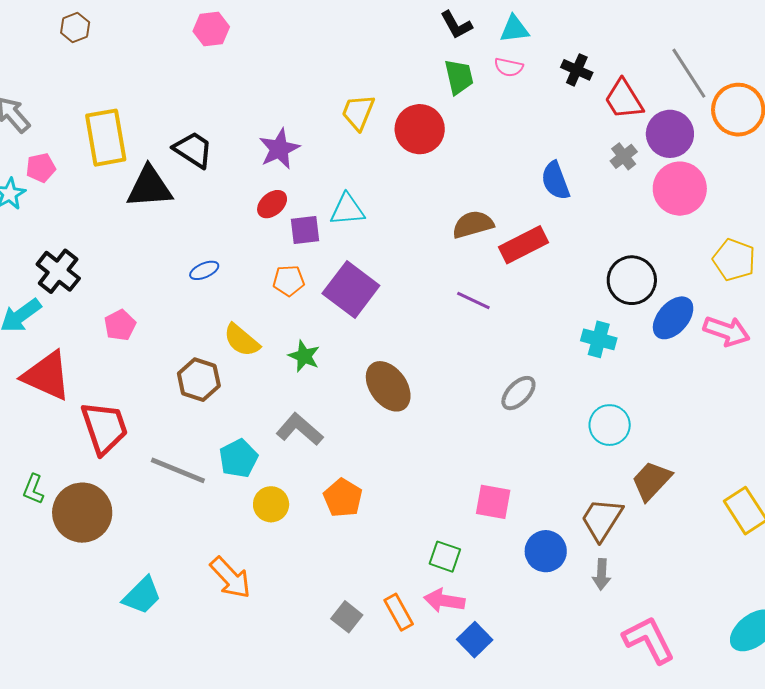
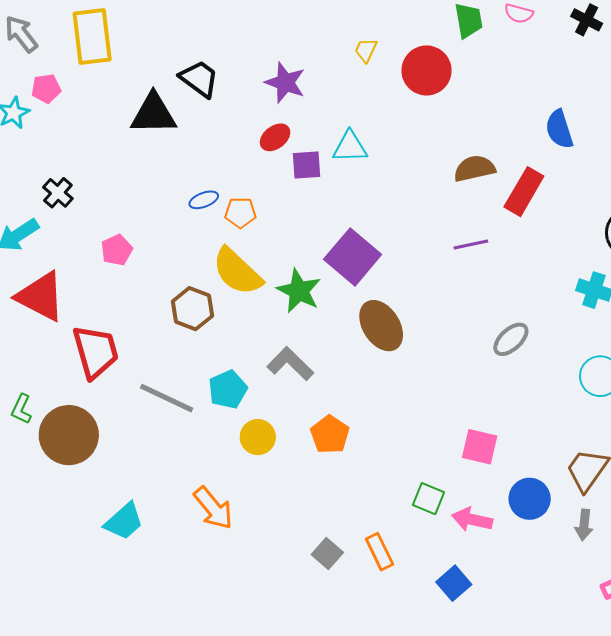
yellow trapezoid: (358, 112) -> (366, 50), size x0.7
yellow rectangle: (106, 138) -> (92, 36), moved
purple star: (279, 149) -> (285, 83), turned -30
red rectangle: (524, 245) -> (524, 192), turned -36
black cross: (58, 271) -> (58, 193), size x0.7
orange pentagon: (289, 281) -> (240, 213), moved
purple square: (351, 290) -> (353, 257), moved
purple line: (473, 300) -> (471, 244), turned -40
yellow semicircle: (242, 340) -> (237, 272), size x1.4
green star: (304, 356) -> (299, 291), size x1.4
pink arrow: (444, 601) -> (472, 520), moved

